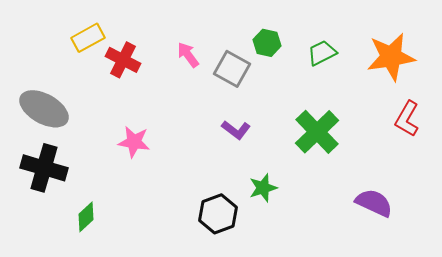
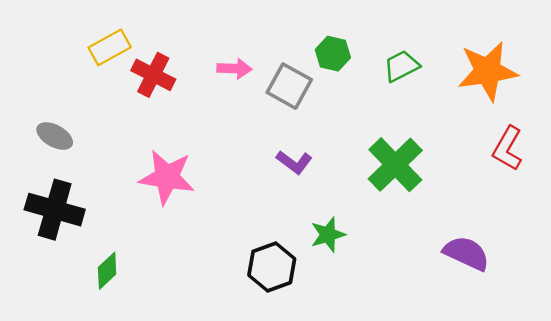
pink arrow: (188, 55) -> (234, 69), turned 128
gray ellipse: (44, 109) -> (55, 136), size x0.6
pink star: (134, 142) -> (167, 177), size x1.4

